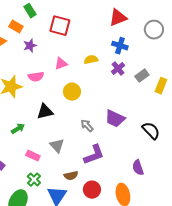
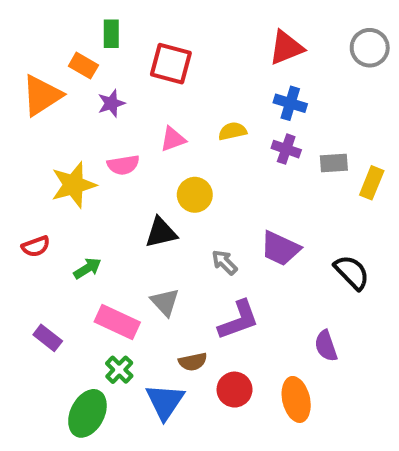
green rectangle: (30, 11) -> (111, 34), turned 32
gray circle: (154, 30) -> (370, 48), moved
purple cross: (118, 69) -> (286, 149), turned -32
gray rectangle: (142, 76) -> (334, 163), turned 32
black triangle: (45, 112) -> (161, 233), moved
pink rectangle: (33, 156) -> (117, 322), size x1.5

